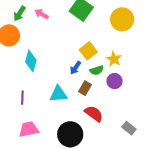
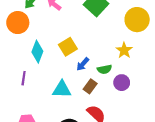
yellow square: (88, 51) -> (68, 47), moved
yellow star: (114, 59) -> (124, 50), moved
purple line: (22, 98) -> (24, 78), moved

